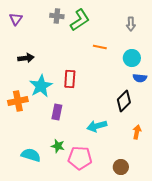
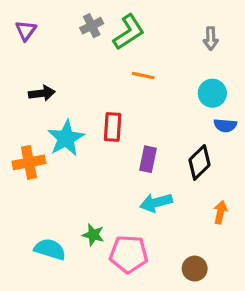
gray cross: (57, 16) -> (92, 26), turned -32
orange line: (100, 47) -> (143, 76), moved
purple rectangle: (57, 112) -> (148, 159), moved

